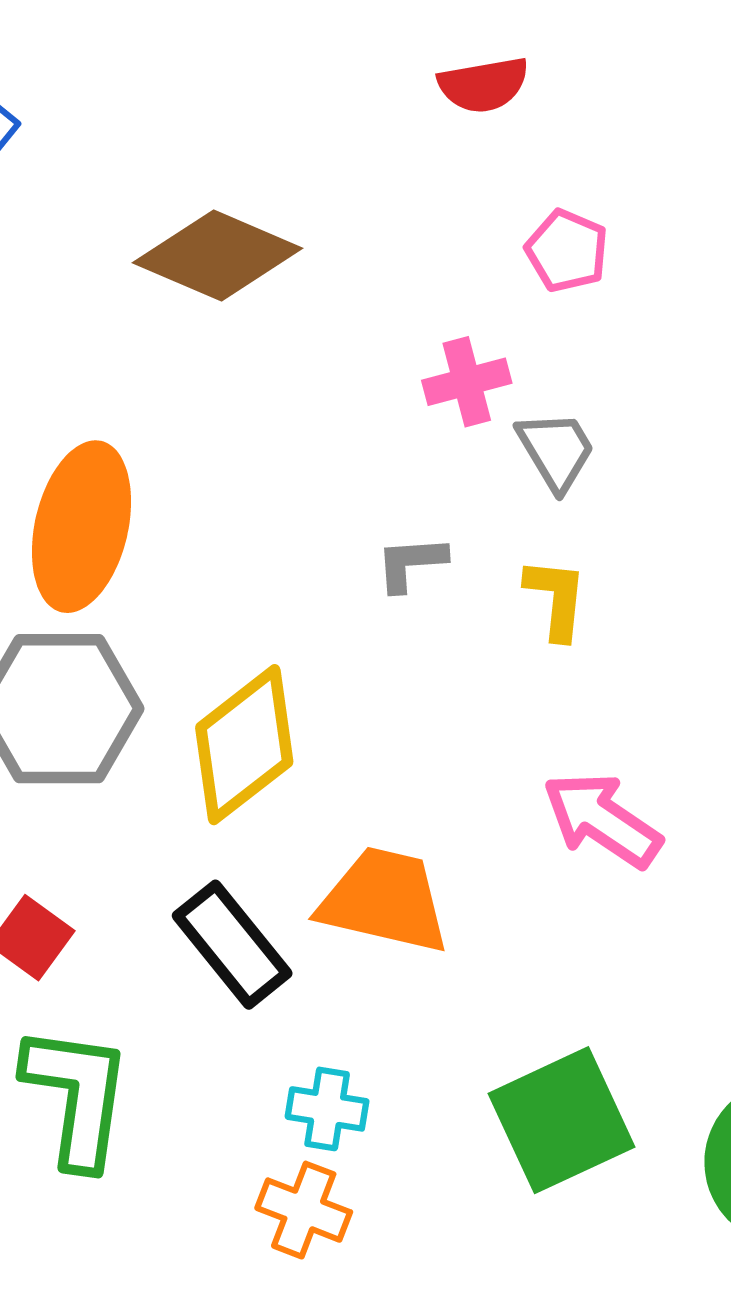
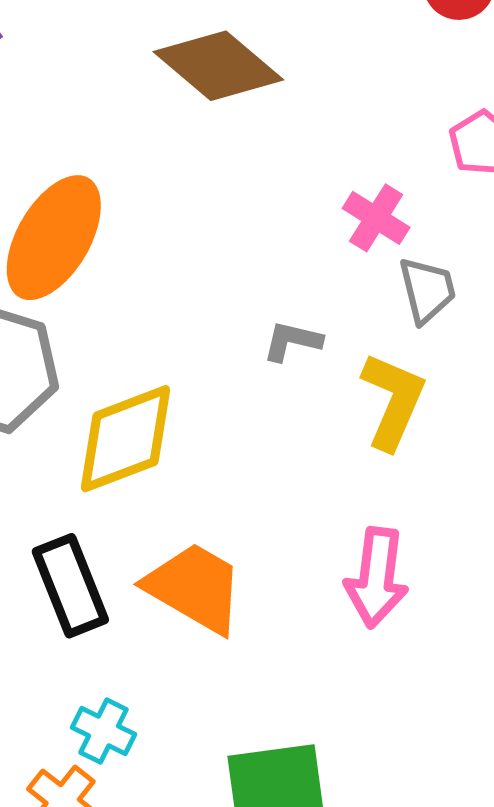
pink cross: (467, 382) -> (376, 218), turned 30
yellow L-shape: (556, 598) -> (393, 401), size x1.4
pink arrow: (602, 820) -> (377, 578), turned -134

